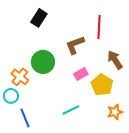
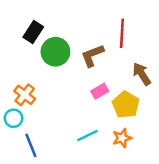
black rectangle: (39, 18) -> (33, 32), moved
green circle: (43, 62) -> (55, 52), moved
orange star: (115, 112) -> (122, 138), moved

